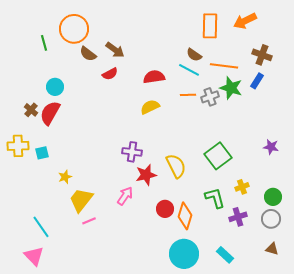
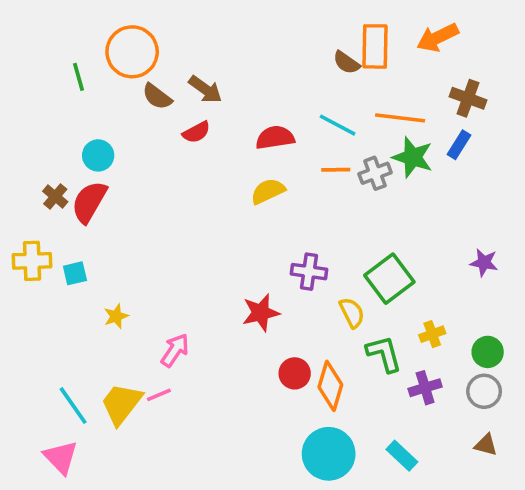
brown semicircle: (194, 55) -> (346, 63), moved
purple cross: (132, 152) -> (309, 272), moved
yellow semicircle: (176, 166) -> (352, 313), moved, size x0.7
pink arrow: (125, 196) -> (175, 350), moved
yellow trapezoid: (81, 200) -> (121, 404), moved

